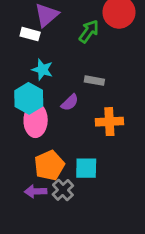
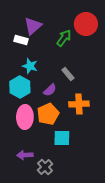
gray rectangle: (94, 81) -> (68, 74), turned 40
pink ellipse: (36, 120) -> (25, 117), moved
orange pentagon: (49, 165) -> (48, 114), moved
gray cross: (63, 190) -> (45, 167), moved

